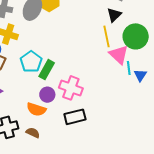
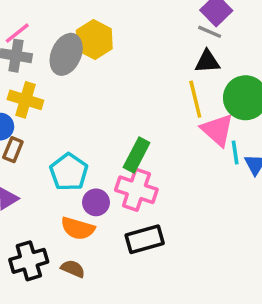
black triangle: (114, 15) -> (207, 62), turned 42
cyan pentagon: (31, 62) -> (69, 172), moved
green rectangle: (47, 70) -> (137, 155), moved

